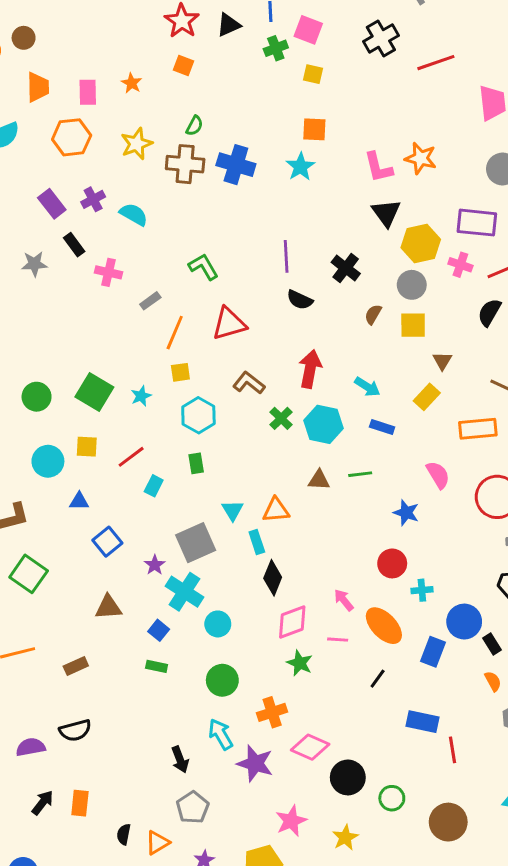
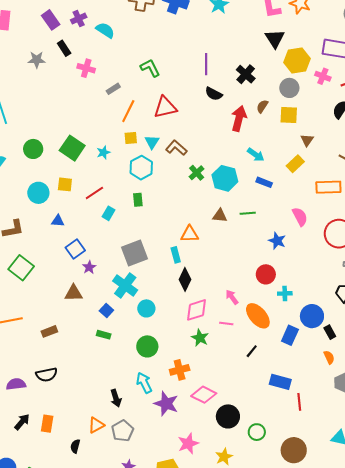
red arrow: (310, 369) -> (239, 119), moved
cyan triangle: (233, 510) -> (152, 142), moved
purple star: (155, 565) -> (89, 267), moved
orange triangle: (157, 843) -> (96, 425), moved

